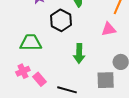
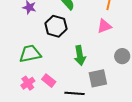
pink rectangle: (40, 79) -> (49, 81), moved
gray square: (106, 80) -> (98, 78), moved

